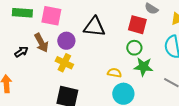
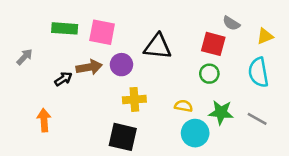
brown arrow: (41, 43) -> (89, 67), turned -72
yellow cross: (64, 63) -> (134, 99), moved, turned -30
green star: (143, 67) -> (221, 112), moved

